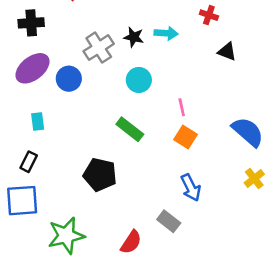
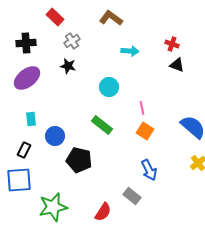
red cross: (209, 15) -> (172, 44), moved
black star: (134, 37) -> (68, 66), moved
gray cross: (99, 48) -> (72, 41), moved, size x0.7
blue circle: (69, 79) -> (55, 136), moved

